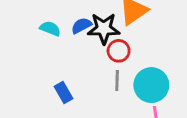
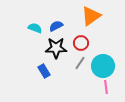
black star: (104, 29) -> (56, 48), moved
gray line: (117, 81) -> (80, 63), turned 32

